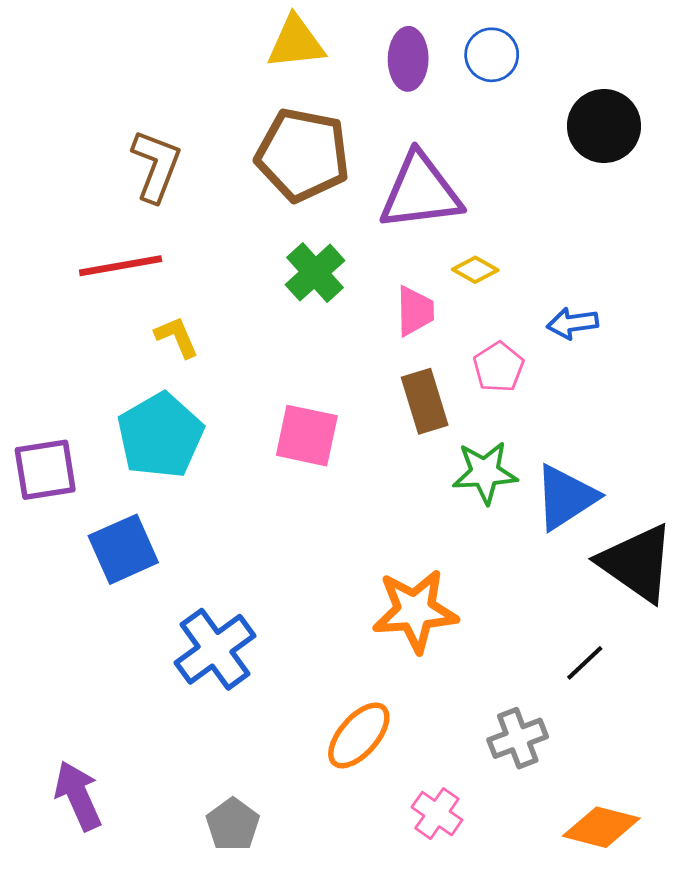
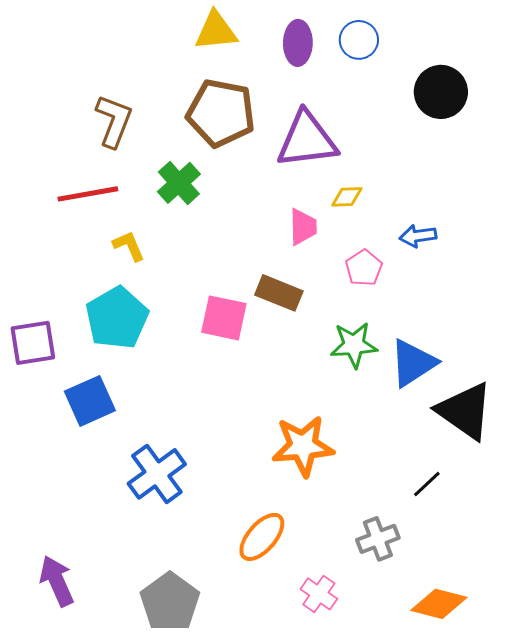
yellow diamond: (475, 270) -> (347, 197), turned -32
green cross: (315, 273) -> (179, 183), moved
brown rectangle: (425, 401) -> (279, 293), moved, turned -51
gray pentagon: (233, 825) -> (170, 602), size x1.5

